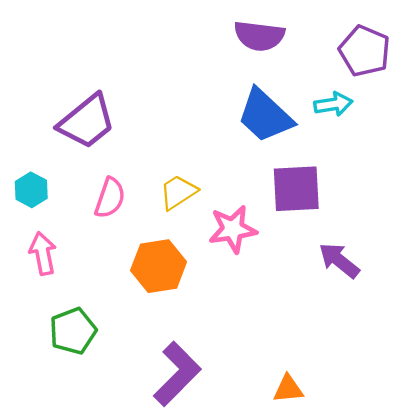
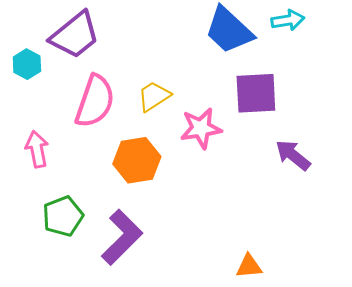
cyan hexagon: (31, 190) -> (27, 64), moved
pink semicircle: (110, 198) -> (95, 101), size x1.5
purple L-shape: (177, 374) -> (122, 237), moved

